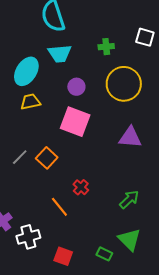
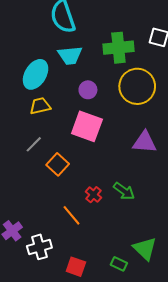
green cross: (106, 47) -> (118, 48), size x1.8
gray line: (20, 157) -> (34, 144), moved
green arrow: (129, 199) -> (124, 191), moved, turned 80

